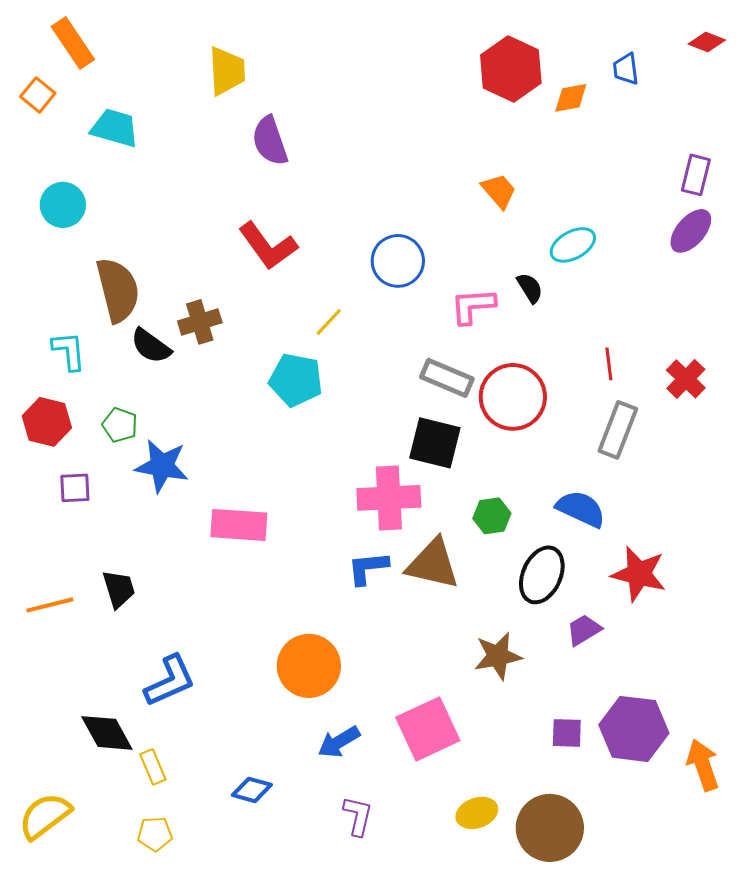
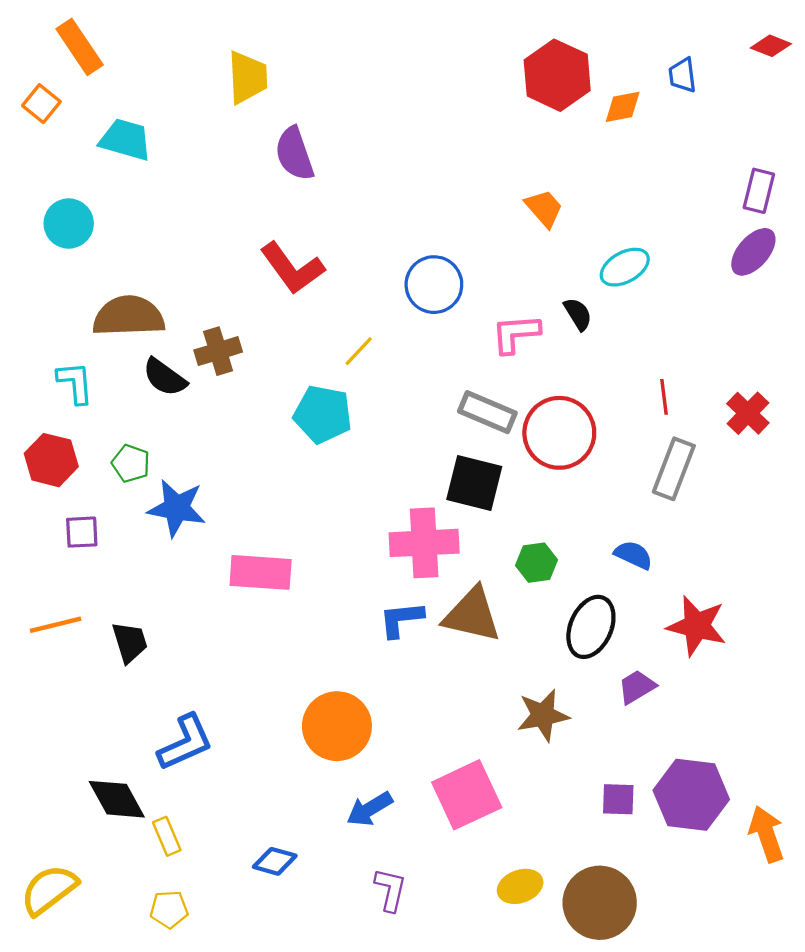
brown semicircle: (118, 290) -> (129, 316), turned -78
blue semicircle: (581, 509) -> (633, 555), size x0.7
orange line: (50, 605) -> (56, 625), moved

